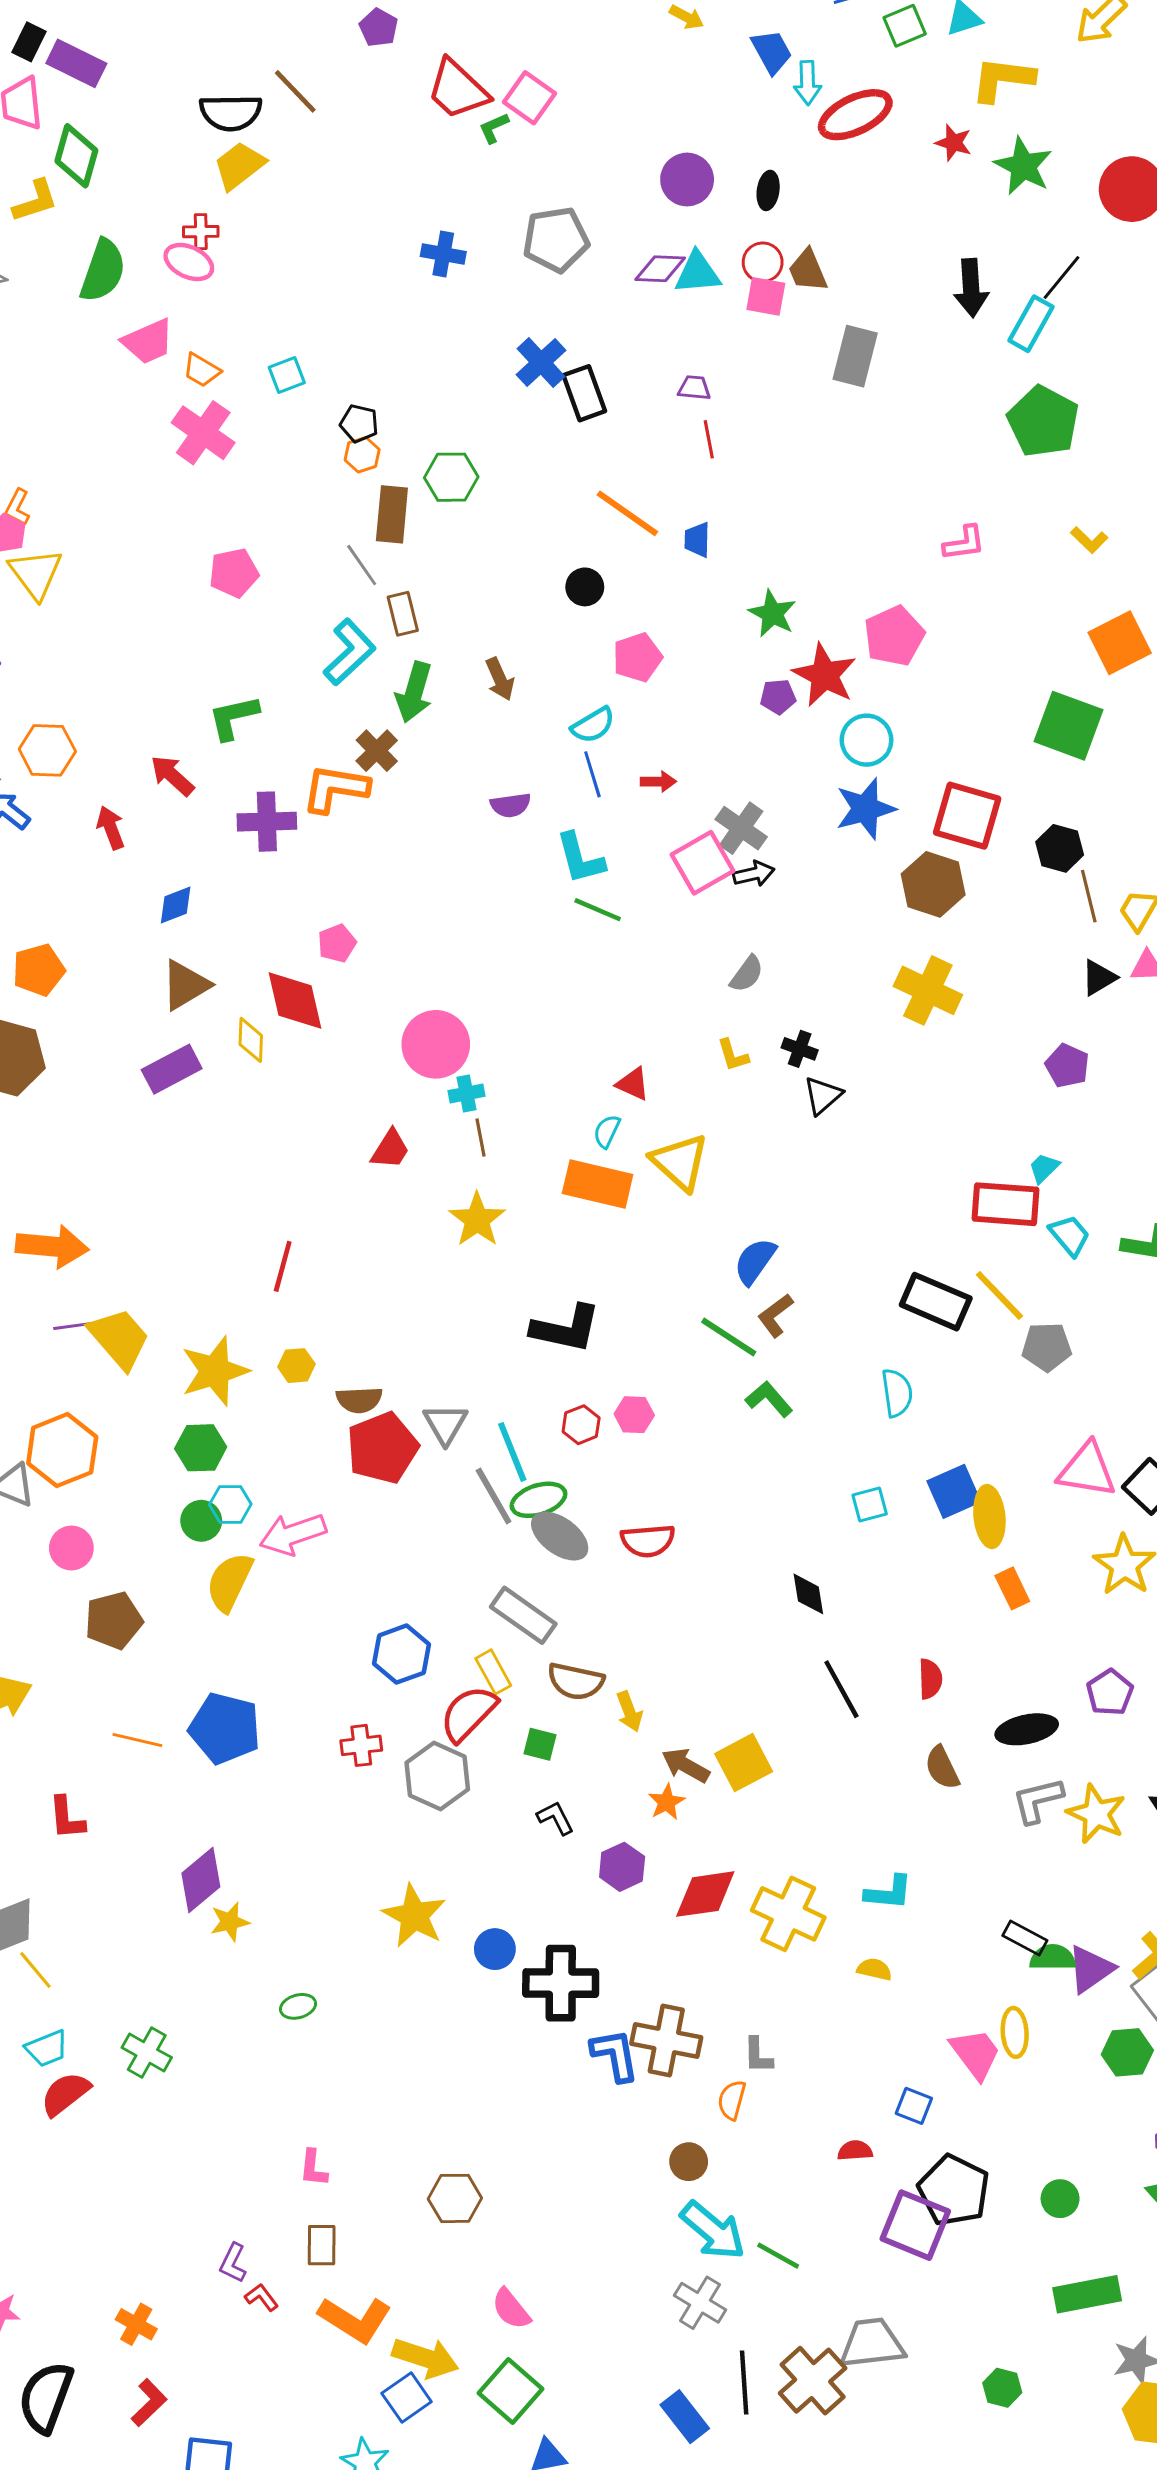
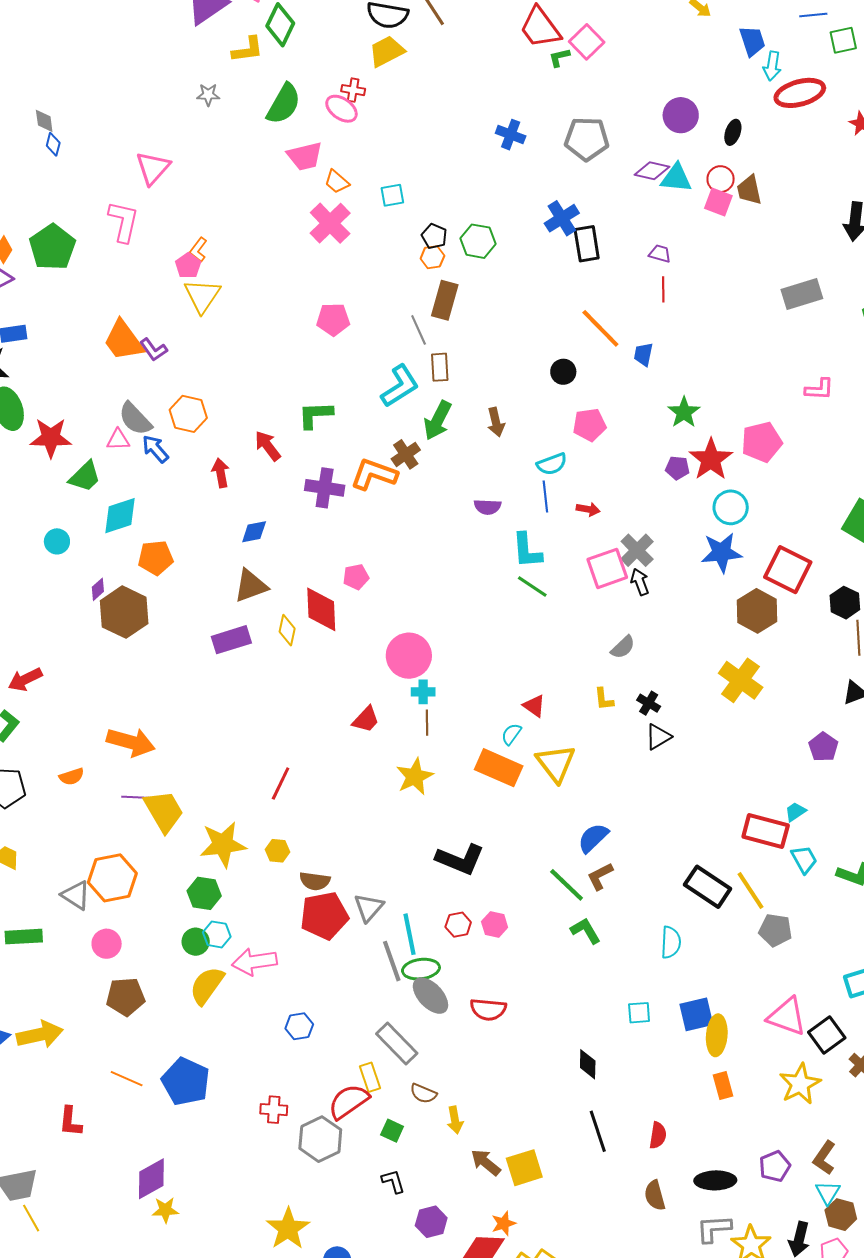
gray rectangle: (855, 356) -> (802, 294), moved, turned 48
green hexagon: (451, 477) -> (478, 241), moved
black arrow: (754, 874) -> (640, 582), turned -108
blue hexagon: (401, 1654) -> (299, 1026), moved, size x0.7
brown semicircle: (576, 1681) -> (423, 1094), size x0.7
orange star: (667, 1802) -> (504, 1223), moved

